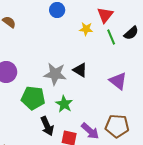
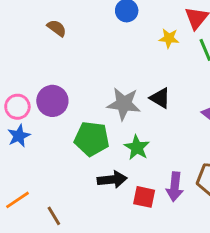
black arrow: (47, 126) -> (112, 180), turned -72
purple arrow: (90, 131) -> (175, 187), turned 54

